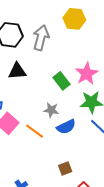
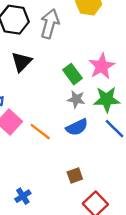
black triangle: (17, 71) -> (22, 62), turned -42
gray star: (51, 110) -> (76, 99), moved

